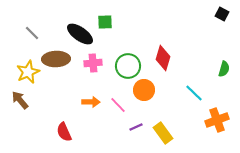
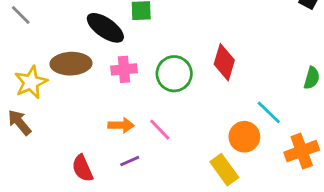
gray line: (32, 33) -> (21, 15), moved
orange circle: (144, 90) -> (244, 137), moved
purple line: (136, 127) -> (130, 161), moved

